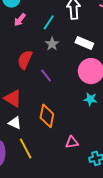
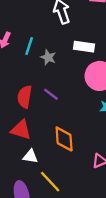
cyan line: (49, 22) -> (29, 46), moved
red semicircle: (25, 60) -> (25, 97), moved

